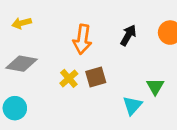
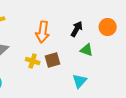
yellow cross: (69, 78) -> (33, 61), turned -32
green triangle: (155, 87) -> (87, 50), moved, turned -40

